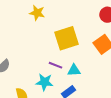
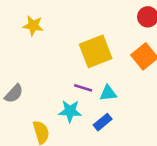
yellow star: (37, 13) -> (33, 26), moved

